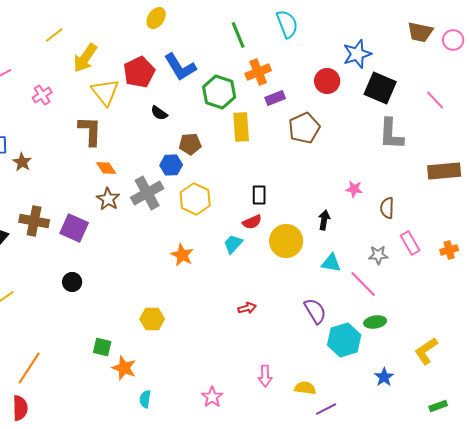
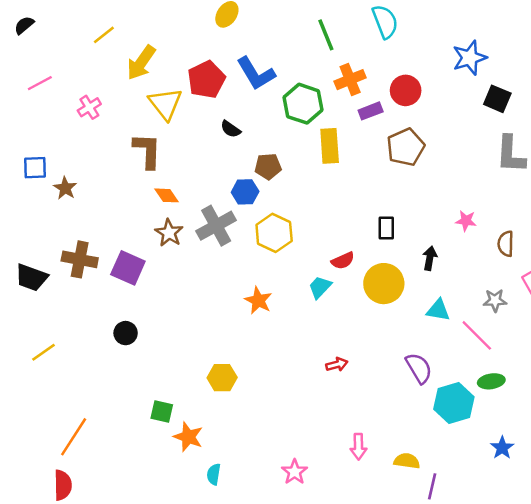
red circle: (327, 81) -> (406, 90), moved
black square: (380, 88) -> (497, 99), size x0.7
black rectangle: (259, 195) -> (386, 228), moved
purple line: (326, 409) -> (432, 486), turned -50

